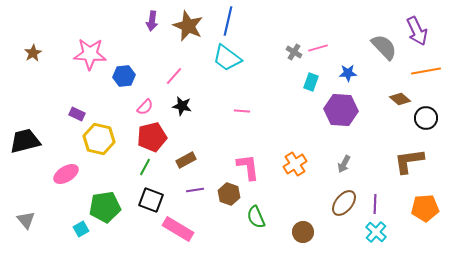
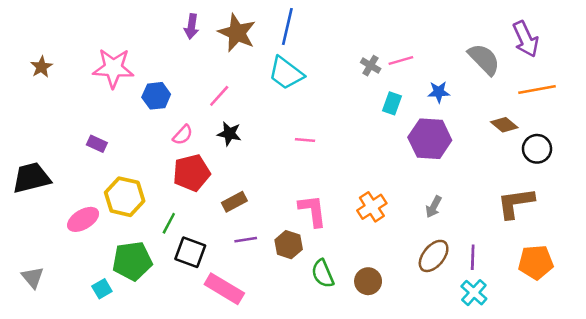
yellow hexagon: (99, 139) -> (125, 197), moved
green line: (145, 167) -> (169, 223), moved
brown circle: (303, 232) -> (368, 281), moved

